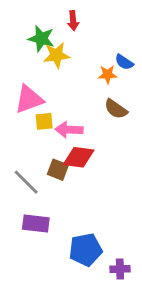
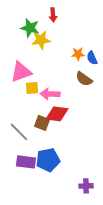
blue semicircle: (124, 62) -> (92, 58), moved, turned 32
blue pentagon: (85, 250) -> (48, 160), moved
purple cross: (120, 269) -> (86, 186), moved

